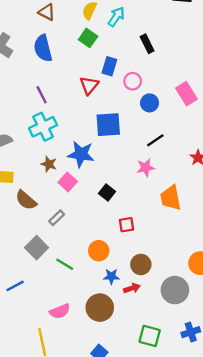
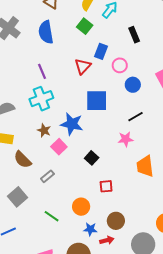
gray square: (37, 248) -> (17, 197), moved

